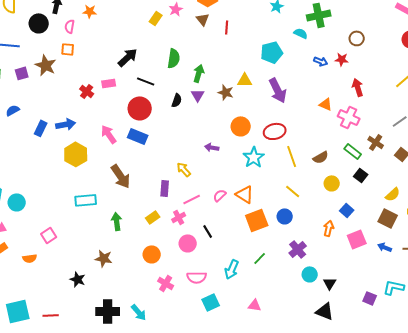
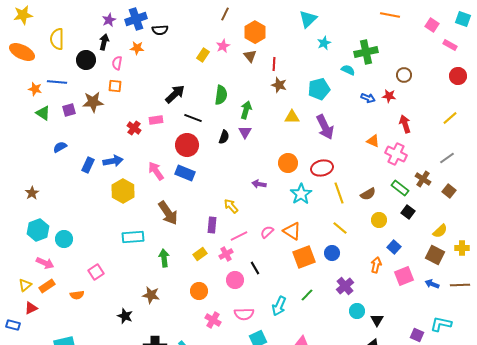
brown star: (46, 65) -> (93, 102), turned -30
brown star: (226, 92) -> (279, 85), moved

